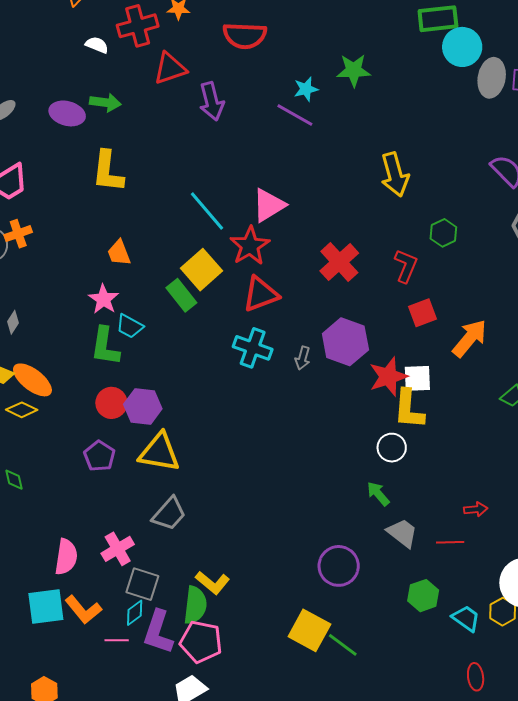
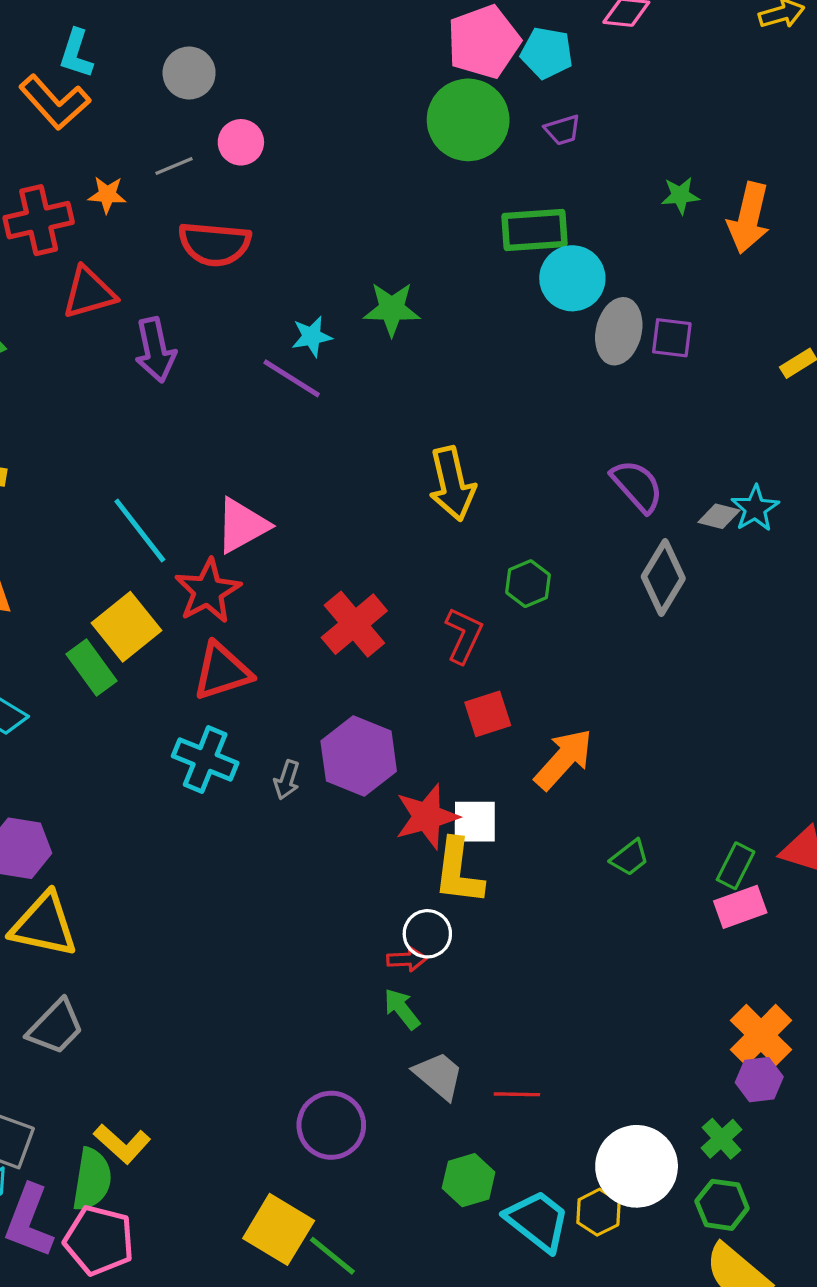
red arrow: (476, 509) -> (407, 959), moved
cyan trapezoid: (466, 618) -> (538, 1221), size x1.4

